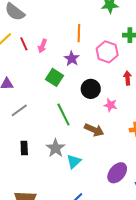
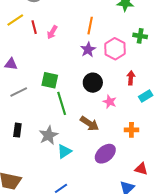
purple star: (72, 58) -> (88, 50), moved
green square: (54, 77) -> (50, 80), moved, turned -30
purple ellipse: (117, 173) -> (105, 154), moved

